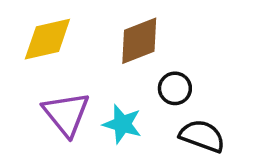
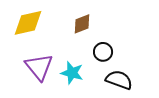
brown diamond: (139, 41) -> (82, 24), size x0.7

